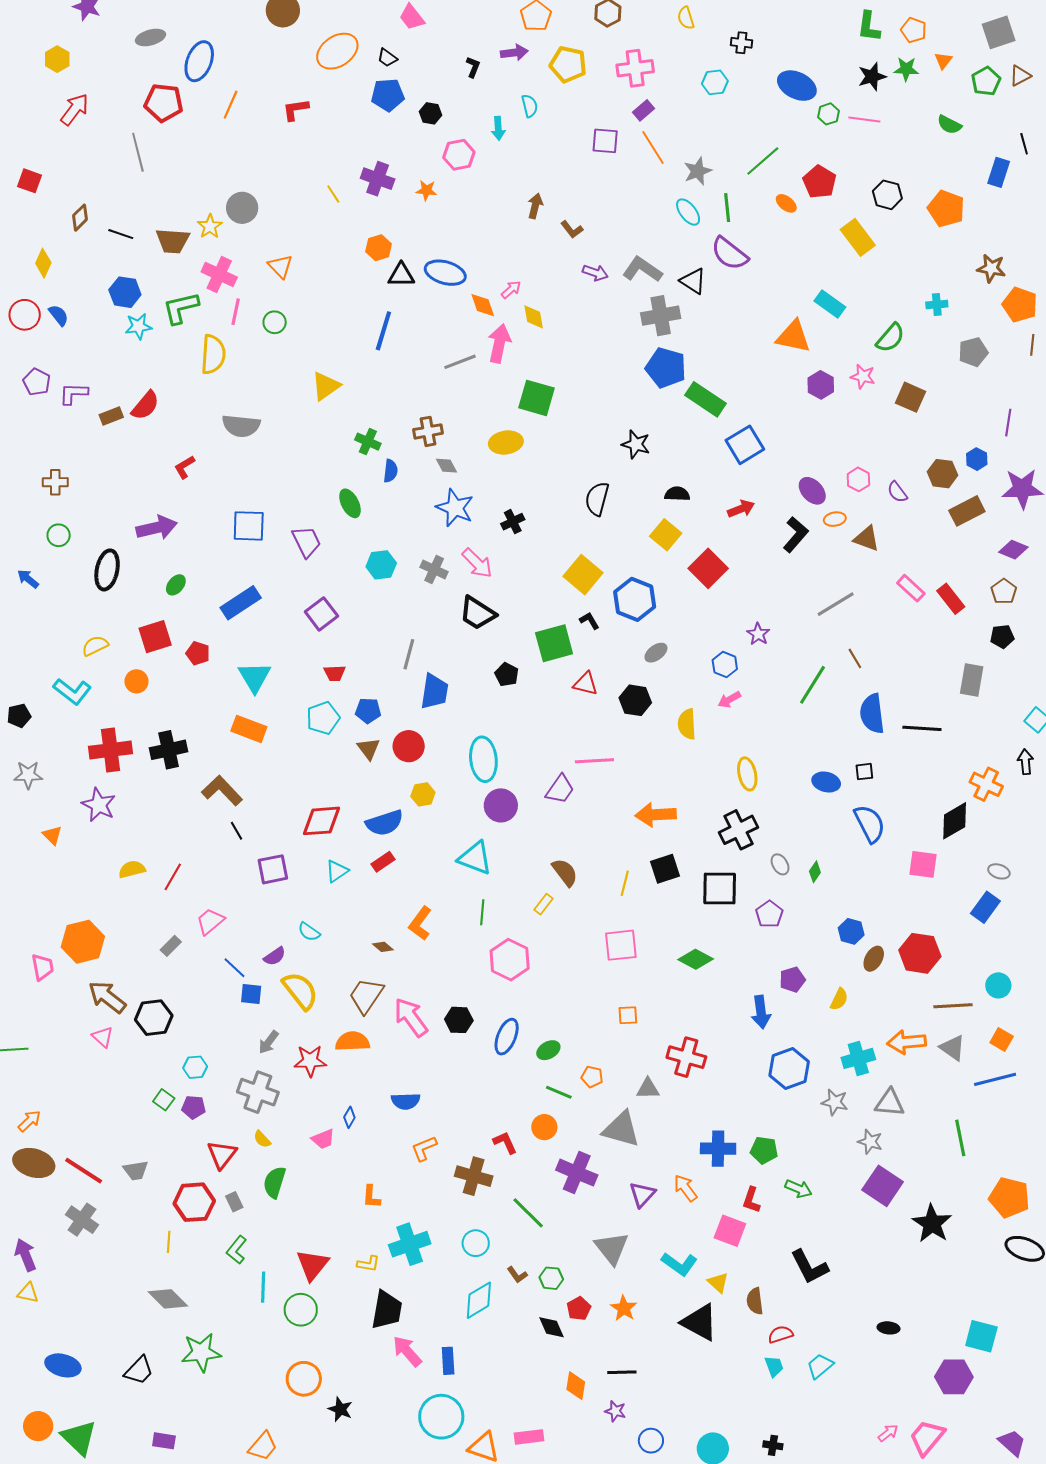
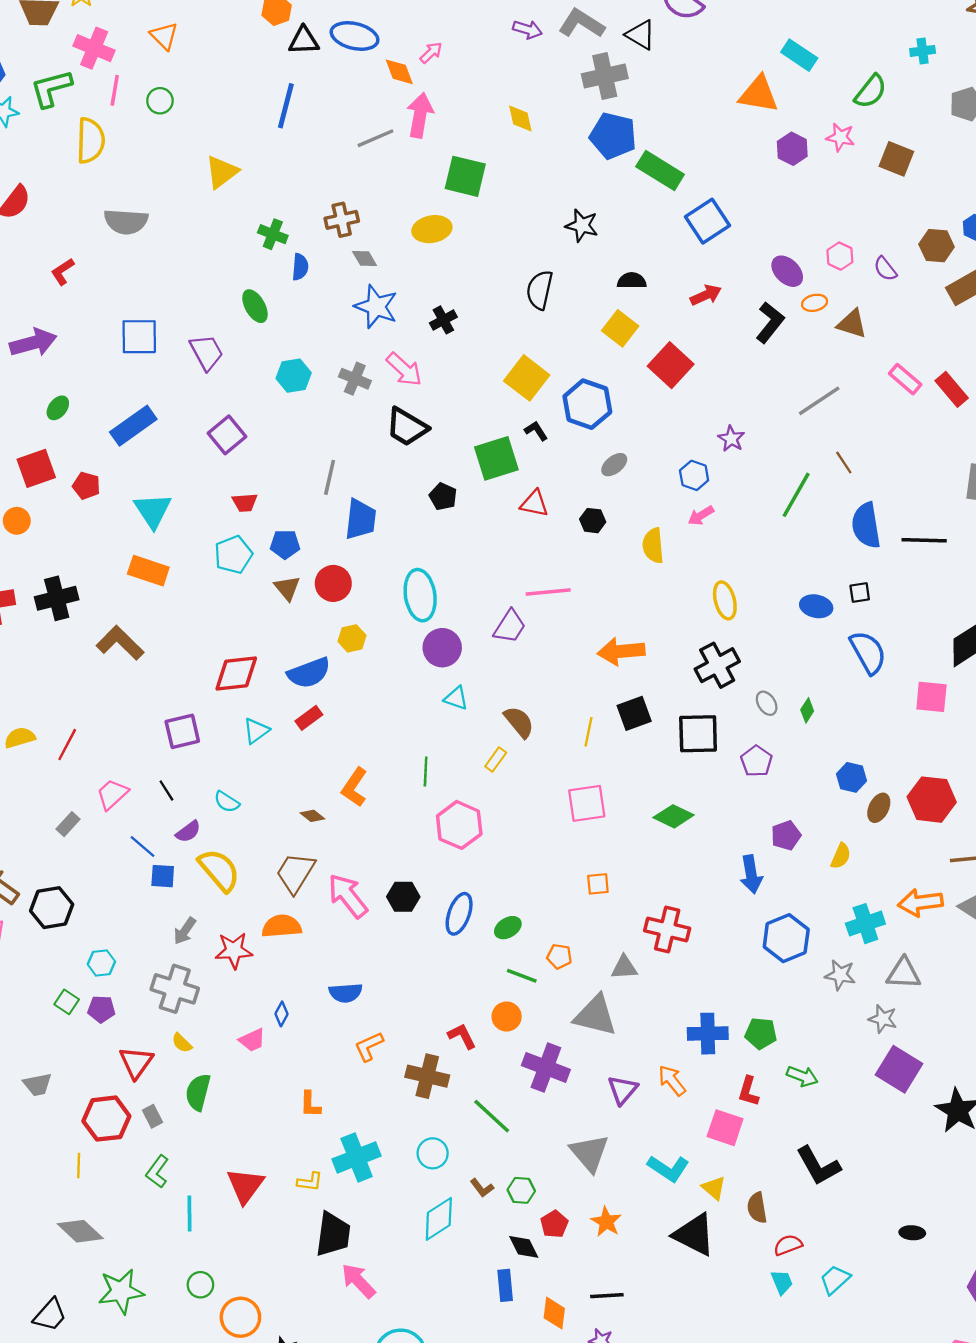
yellow diamond: (534, 317) -> (520, 118), moved
black hexagon: (635, 700) -> (593, 521), size x0.7
black line: (236, 831) -> (166, 791), moved
cyan triangle: (475, 858) -> (456, 698), moved, size x0.6
green circle: (301, 1310) -> (200, 1285), moved, size x0.7
blue rectangle: (448, 1361) -> (505, 1285), moved

